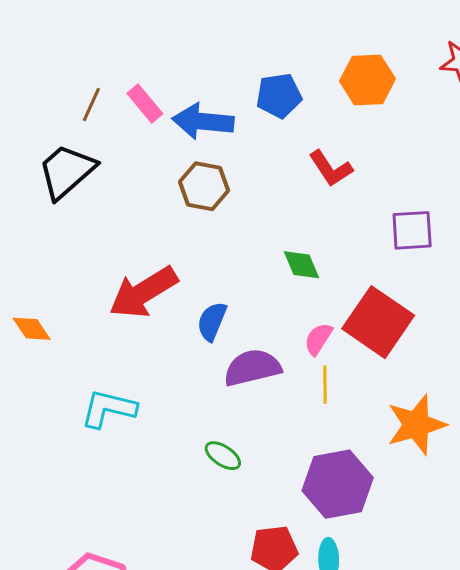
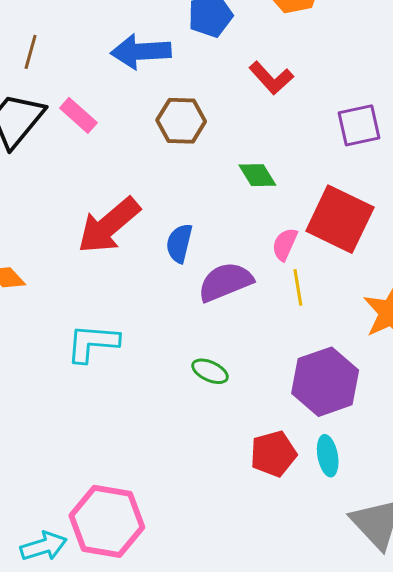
pink rectangle: (145, 104) -> (78, 115), moved
brown hexagon: (204, 186) -> (181, 121), moved

